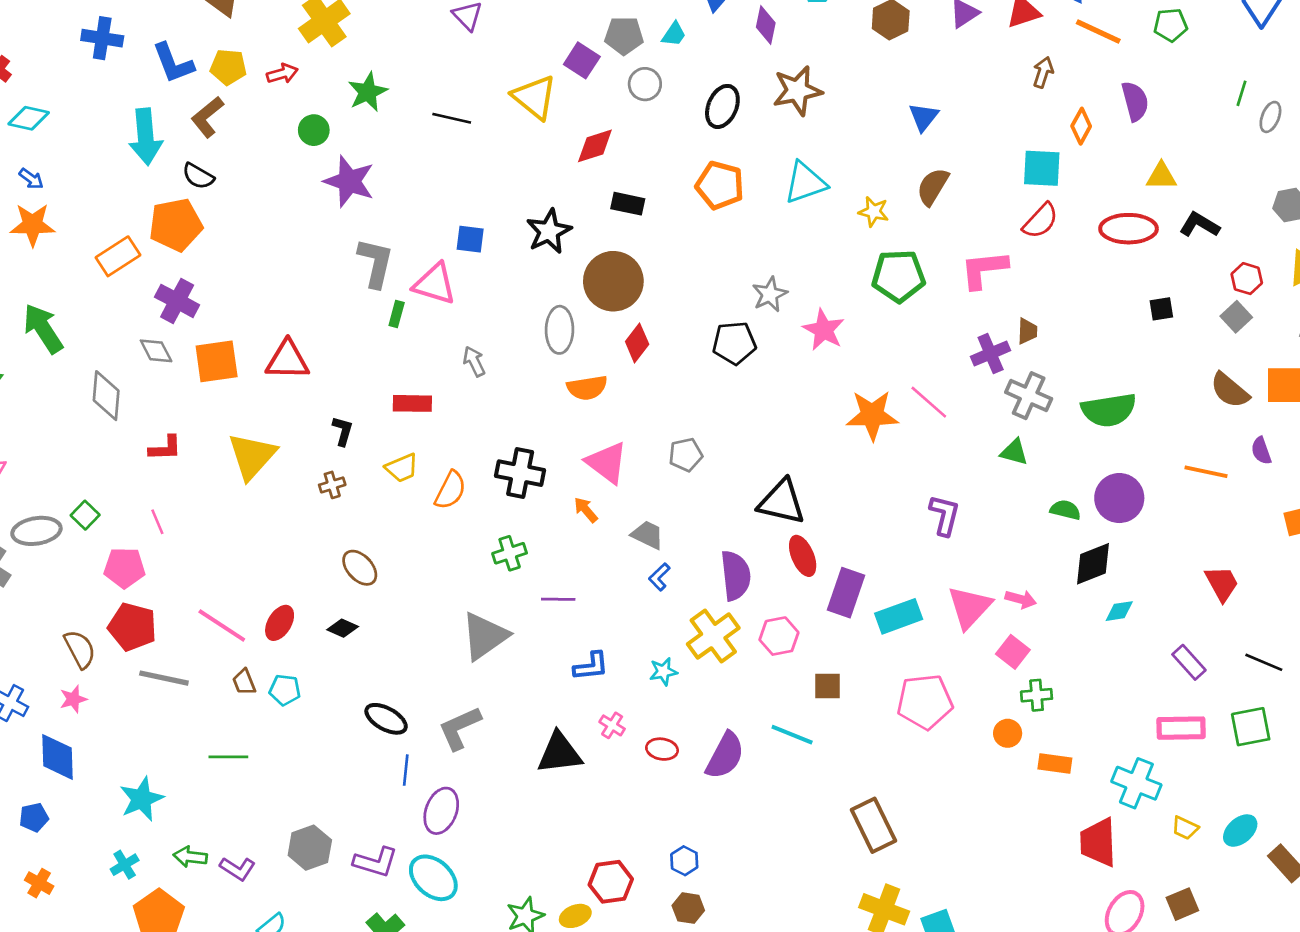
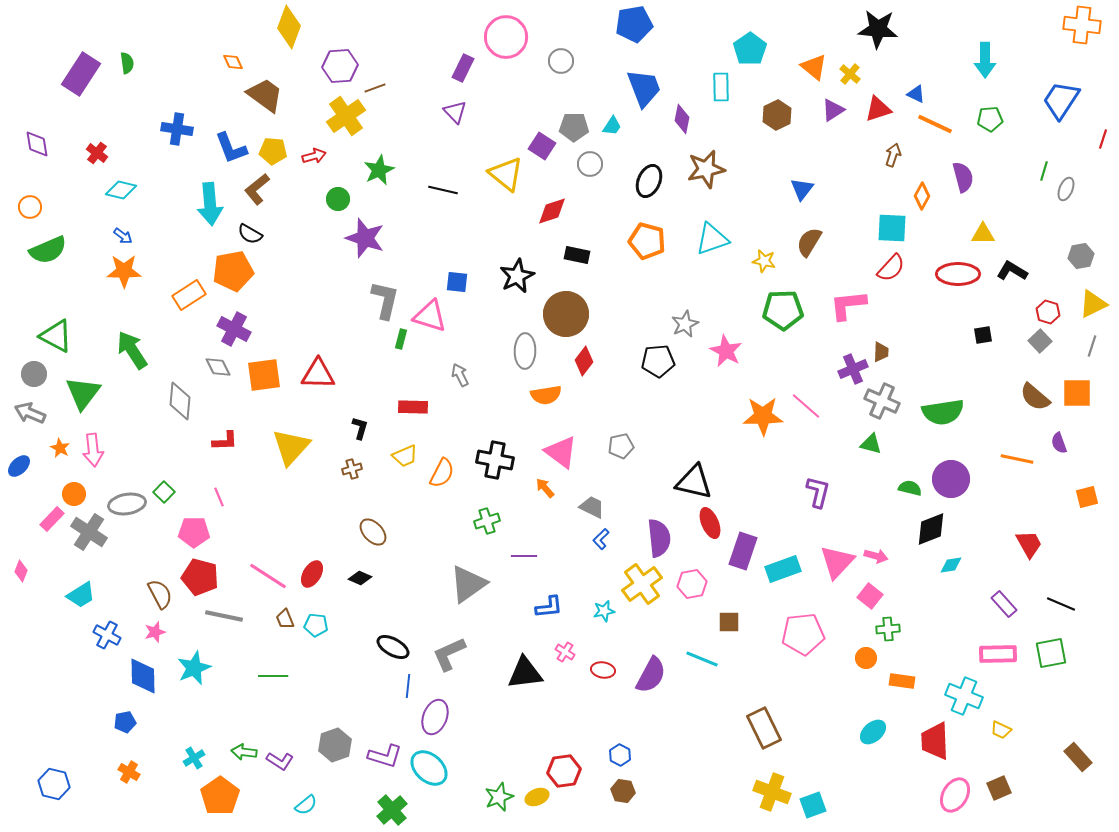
cyan star: (142, 799) -> (194, 668), moved
cyan ellipse: (1240, 831) -> (873, 732), moved

